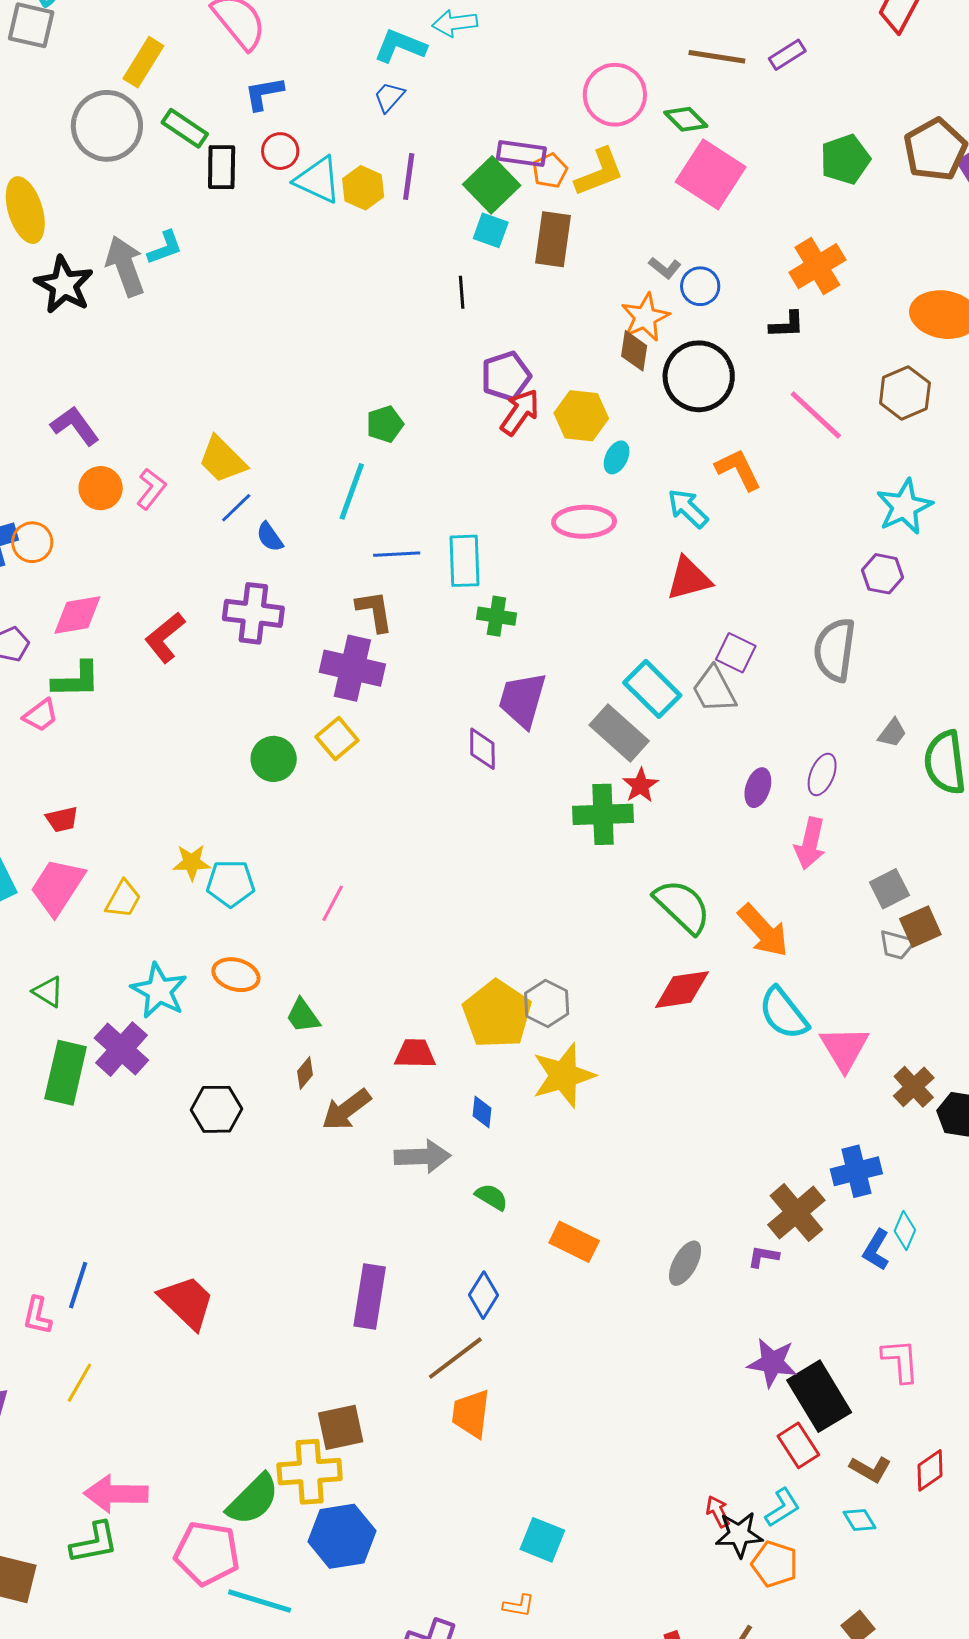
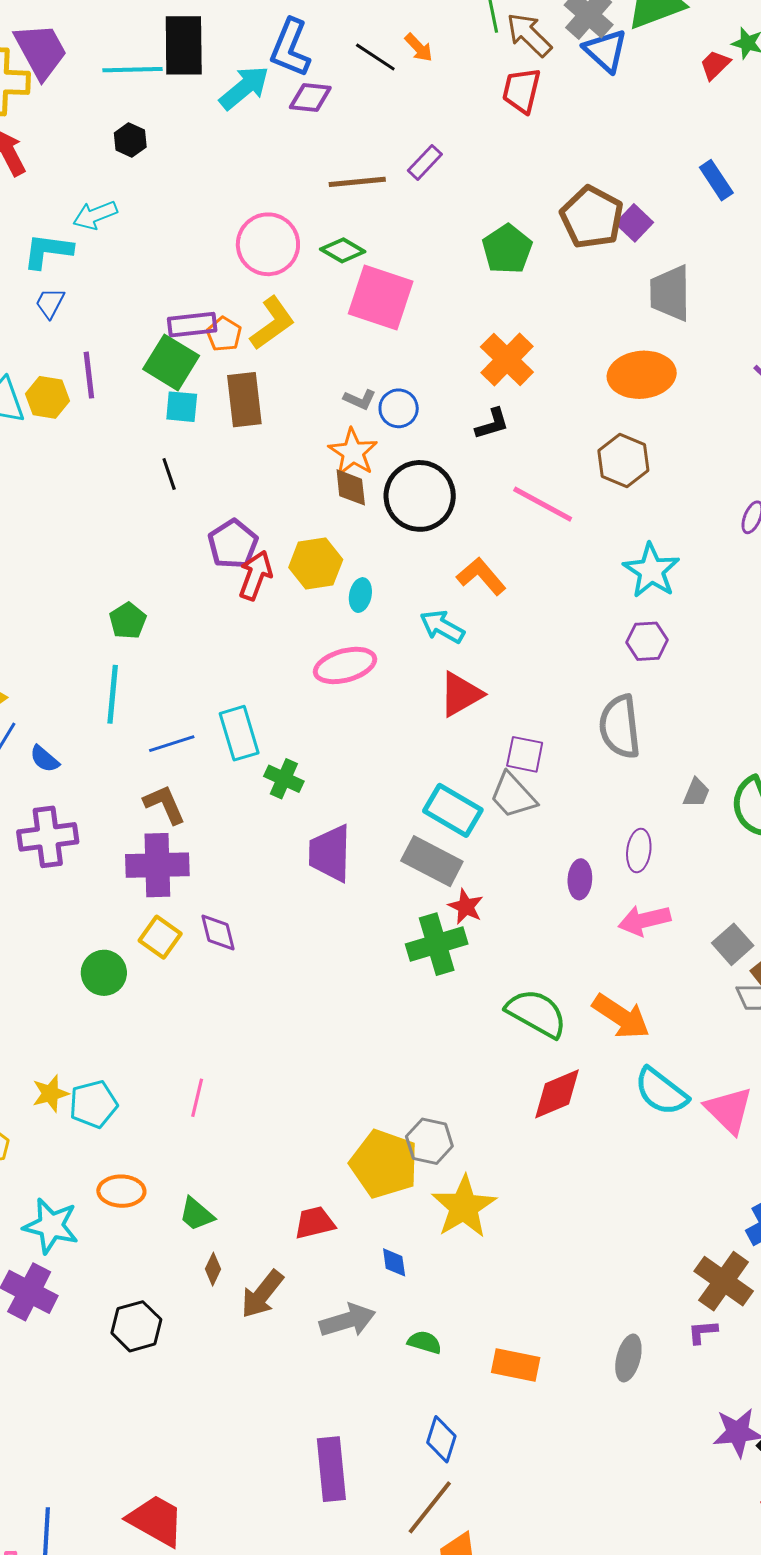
green cross: (496, 616) -> (284, 779), turned 30
purple diamond: (482, 749) -> (218, 933), moved
pink arrow: (810, 843) -> (644, 920), turned 78

